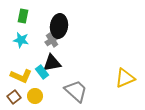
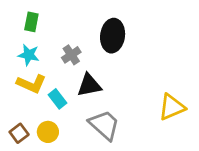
black ellipse: (59, 26) -> (113, 36), moved
black triangle: (52, 63) -> (89, 85), moved
yellow L-shape: (21, 76) -> (31, 84), moved

